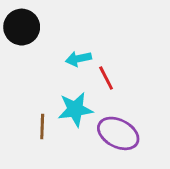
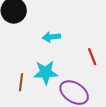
red line: (106, 78) -> (92, 57), moved

